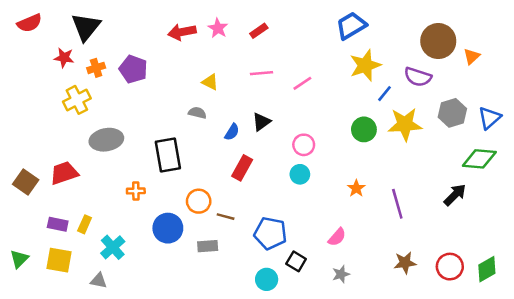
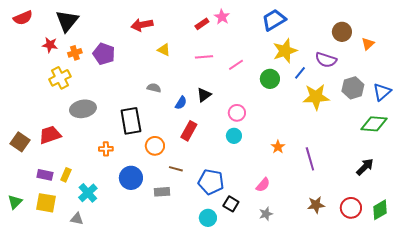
pink star: (218, 28) -> (222, 17), moved
brown circle: (438, 41) -> (342, 32), size x0.7
yellow triangle: (210, 82) -> (164, 50), moved
green circle: (364, 129) -> (270, 79), moved
black arrow: (455, 195) -> (365, 167), moved
orange circle: (199, 201) -> (155, 146), moved

